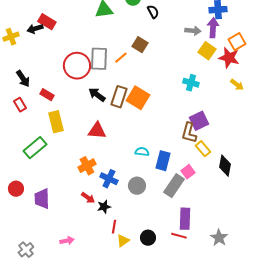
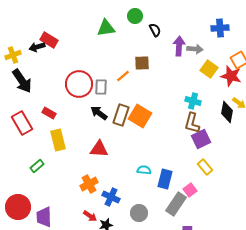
purple arrow: (213, 28) -> (179, 46), moved
brown square: (140, 45) -> (142, 63), turned -35
gray rectangle: (99, 59) -> (101, 87), moved, size x0.7
black arrow: (23, 79) -> (22, 81), moved, size x1.4
red rectangle: (20, 105) -> (22, 123), size x1.6
brown L-shape: (189, 133) -> (192, 123), moved
green rectangle: (35, 148) -> (37, 166), size x0.6
black diamond: (225, 166) -> (227, 112), moved
gray circle: (137, 186) -> (139, 213), moved
red circle: (16, 189) -> (18, 207), size x1.6

